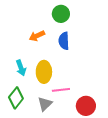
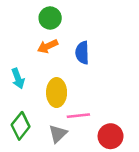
green circle: (61, 14) -> (50, 18), moved
cyan arrow: (21, 68) -> (18, 78), moved

